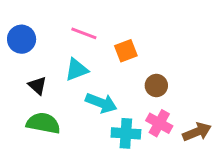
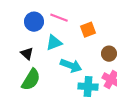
blue circle: (22, 39) -> (34, 22), moved
green semicircle: (43, 123) -> (31, 80), turned 110

